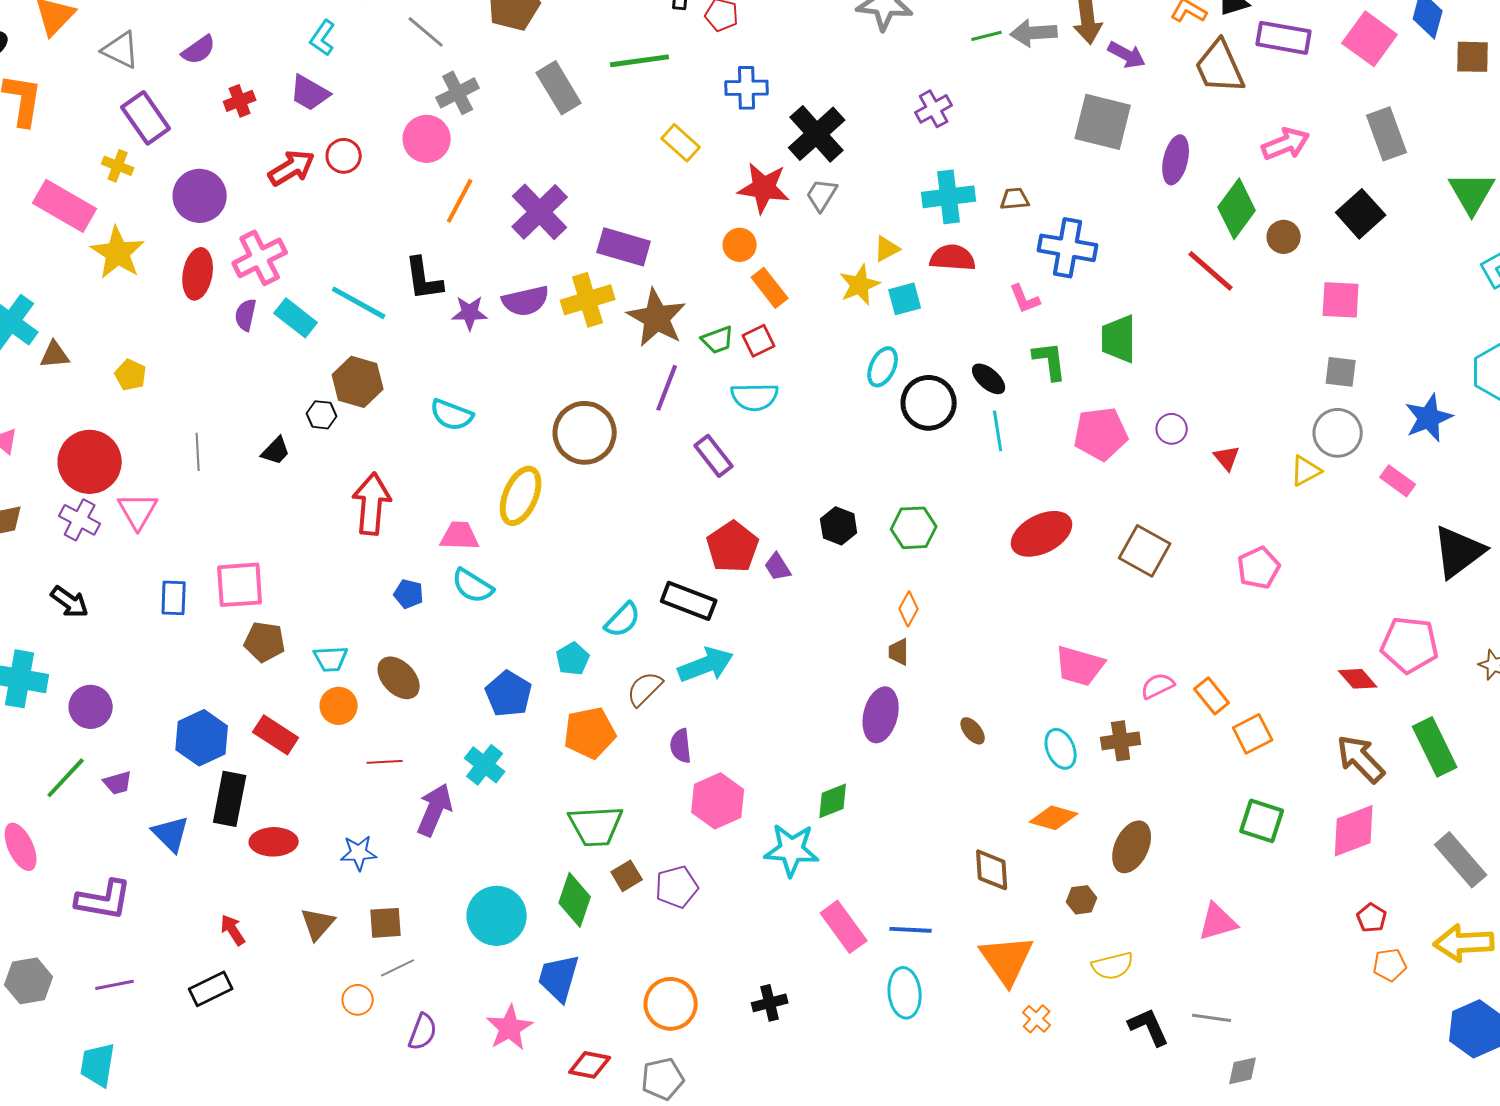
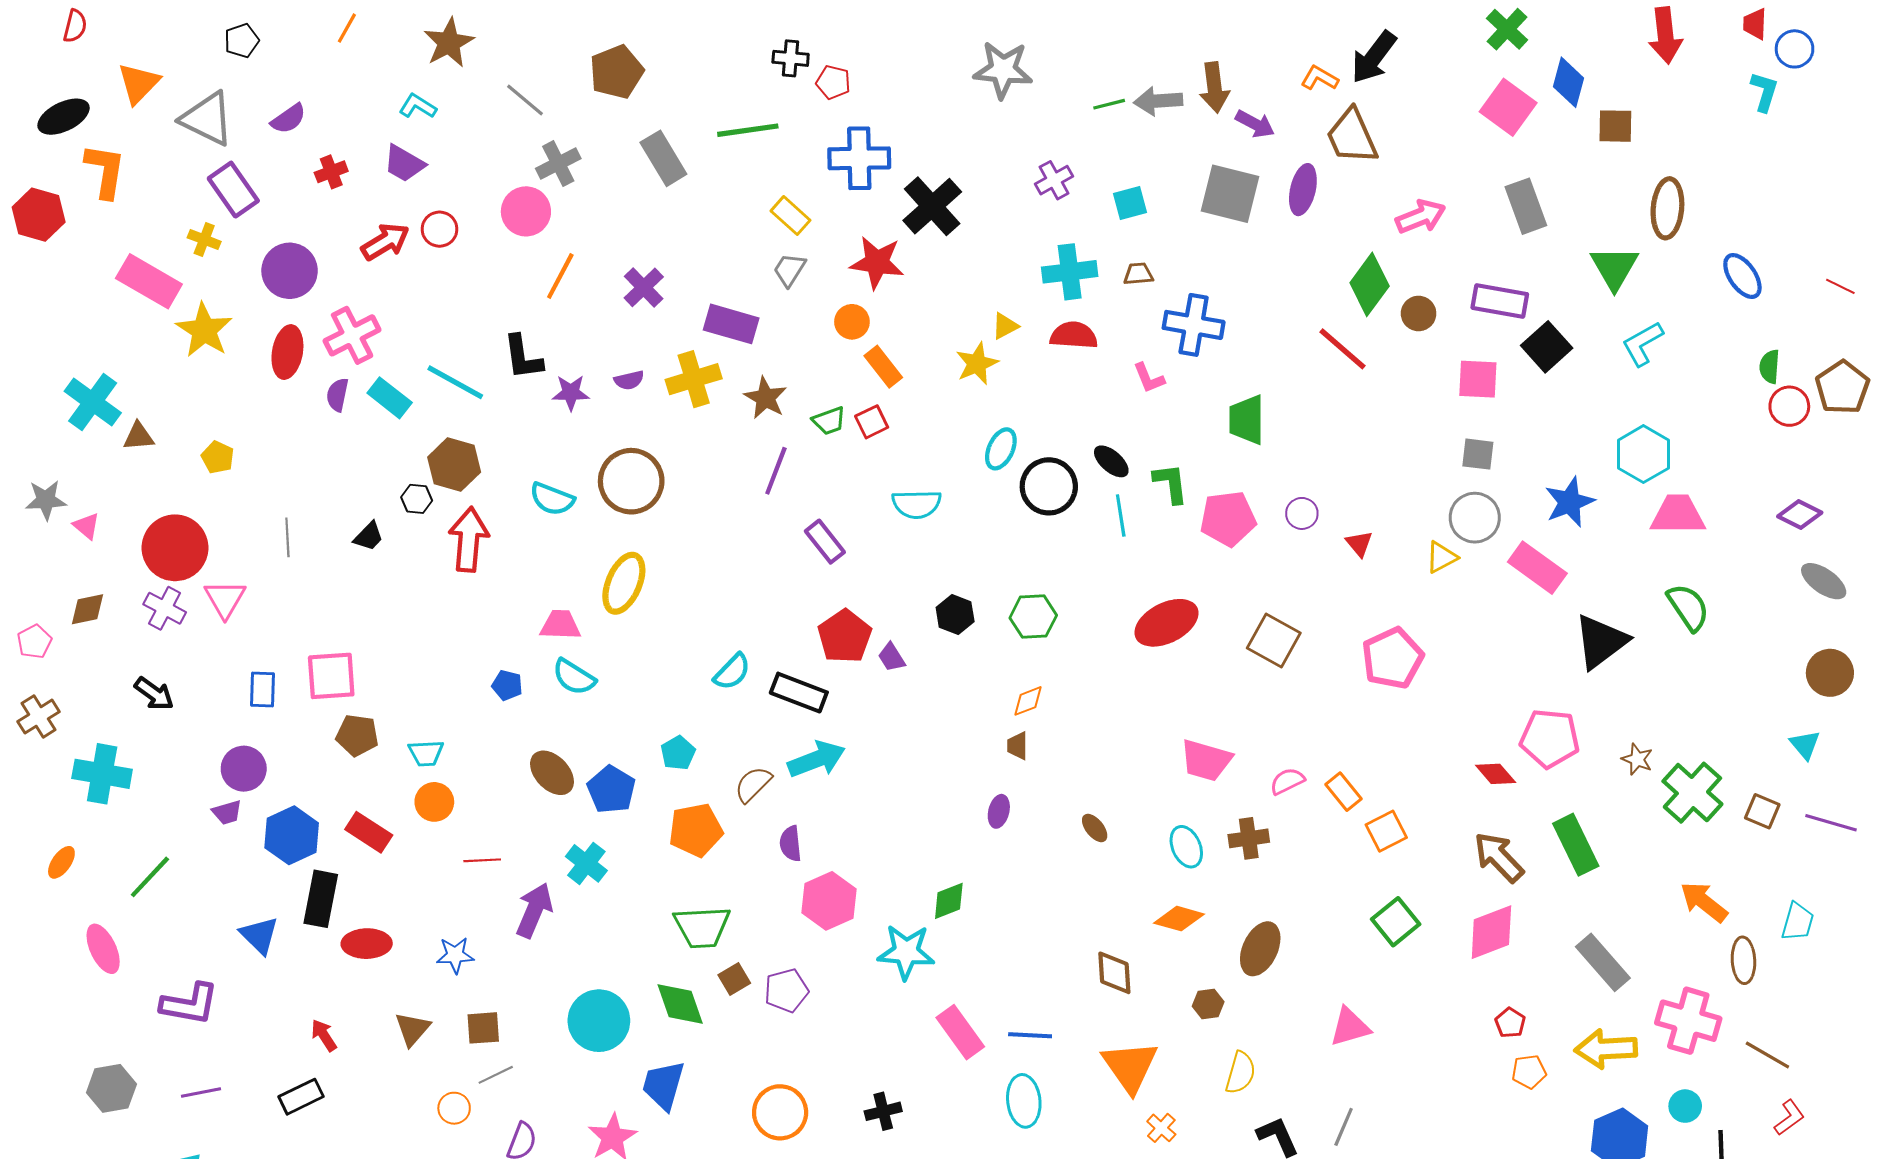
cyan L-shape: (323, 38) -> (418, 106), turned 87
purple rectangle: (1284, 38) -> (1500, 301), moved
gray triangle: (121, 50) -> (207, 119), size x1.4
blue cross: (747, 88) -> (859, 158), size x1.4
purple ellipse: (1176, 160) -> (1303, 190), moved
gray trapezoid: (822, 195) -> (789, 270), moved
purple cross: (540, 212) -> (644, 287), size x0.7
black square: (1361, 214) -> (1547, 347), moved
cyan square: (905, 299) -> (1130, 203), moved
purple semicircle: (526, 301) -> (629, 380), size x0.6
brown star: (657, 318) -> (766, 398), size x0.7
green L-shape: (1050, 361) -> (1171, 483), moved
cyan semicircle: (755, 397) -> (917, 504), moved
brown circle: (585, 433) -> (631, 481), moved
pink rectangle: (1398, 481) -> (1537, 568), size x1.6
red arrow: (372, 504) -> (469, 539), moved
pink pentagon: (1259, 568) -> (1392, 658), size x1.4
orange diamond: (909, 609) -> (1028, 701), turned 40
cyan semicircle: (623, 620) -> (732, 672), moved
brown ellipse: (399, 678) -> (552, 773), moved
purple circle: (91, 707) -> (244, 769), moved
purple ellipse: (881, 715) -> (999, 811), size x0.6
purple trapezoid: (118, 783) -> (227, 812), moved
green square: (1262, 821) -> (1396, 922), turned 33
green diamond: (575, 900) -> (680, 1004), turned -38
yellow semicircle: (1113, 966) -> (1240, 1073), turned -60
gray line: (1212, 1018) -> (1344, 1127), turned -75

